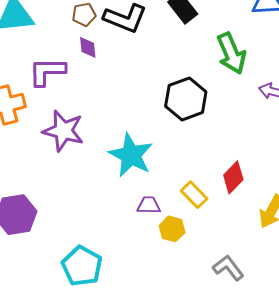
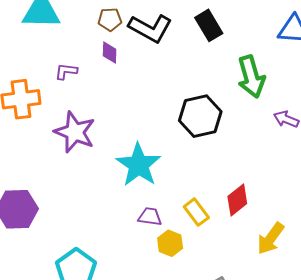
purple L-shape: (47, 72) -> (66, 71), size x0.6

